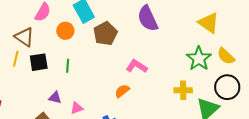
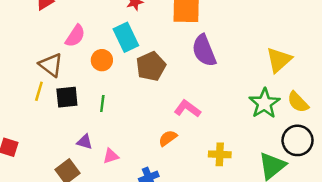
yellow triangle: (209, 23) -> (279, 60), turned 40
yellow cross: (183, 90) -> (220, 154), moved

